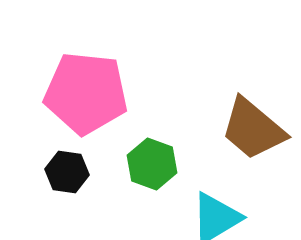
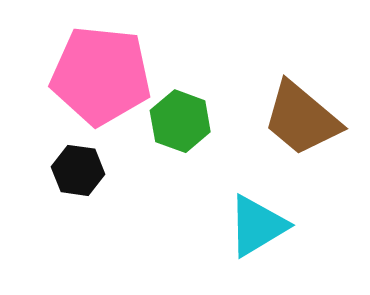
green hexagon: (152, 164) -> (180, 121), moved

